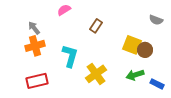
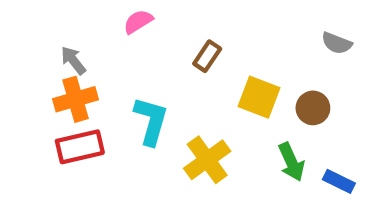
yellow square: (132, 45) -> (259, 97), moved
green arrow: (135, 75) -> (291, 162), turned -96
red rectangle: (37, 81) -> (80, 147), moved

